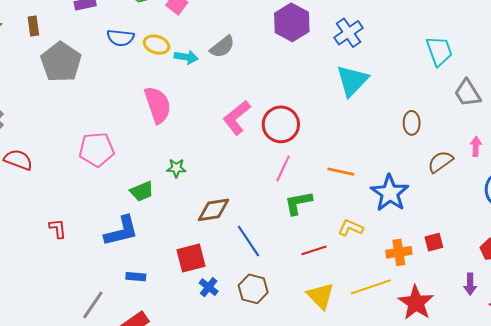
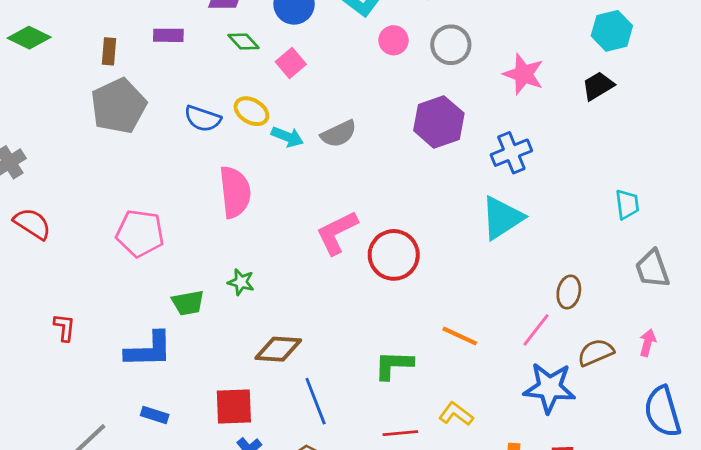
brown rectangle: (33, 26) -> (109, 51), moved
blue semicircle: (120, 38) -> (203, 119), moved
cyan trapezoid: (439, 51) -> (627, 204), size x0.7
pink line: (283, 168) -> (536, 330), moved
blue star: (390, 193) -> (549, 388), moved, turned 30

